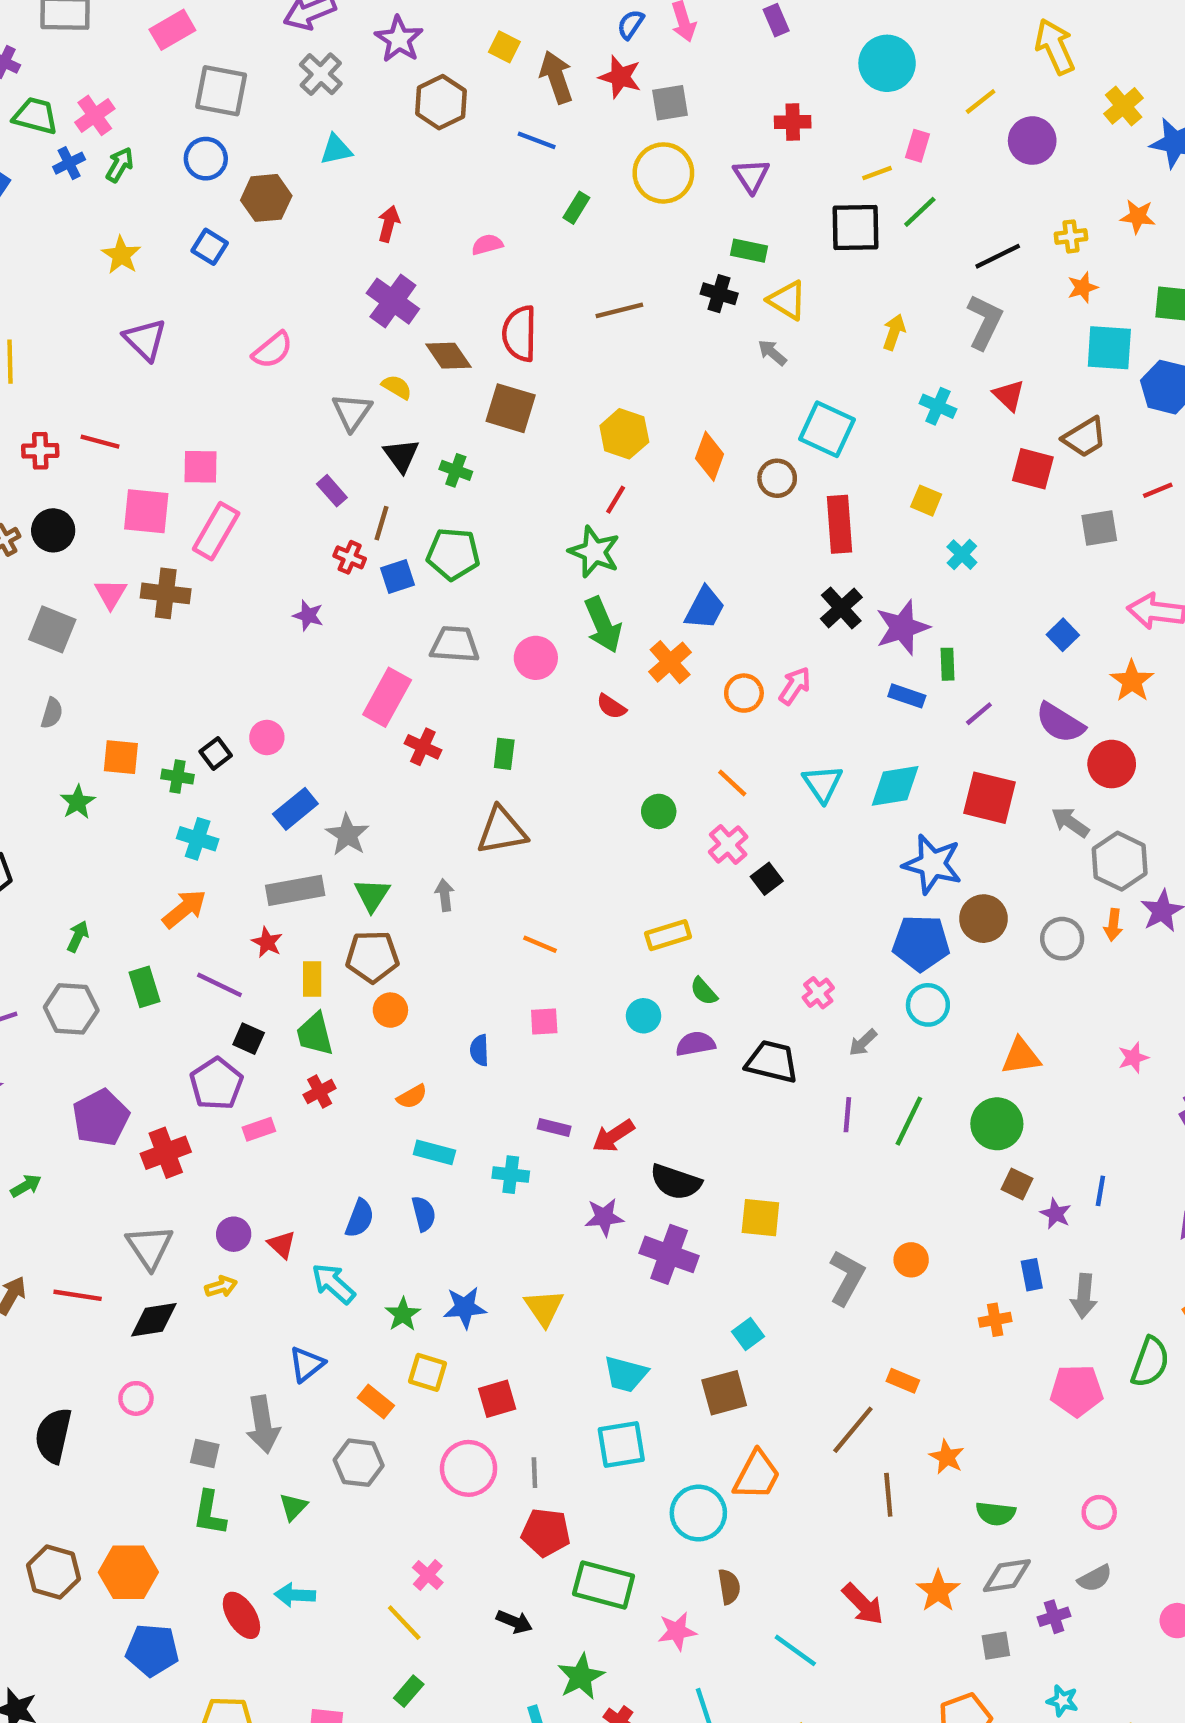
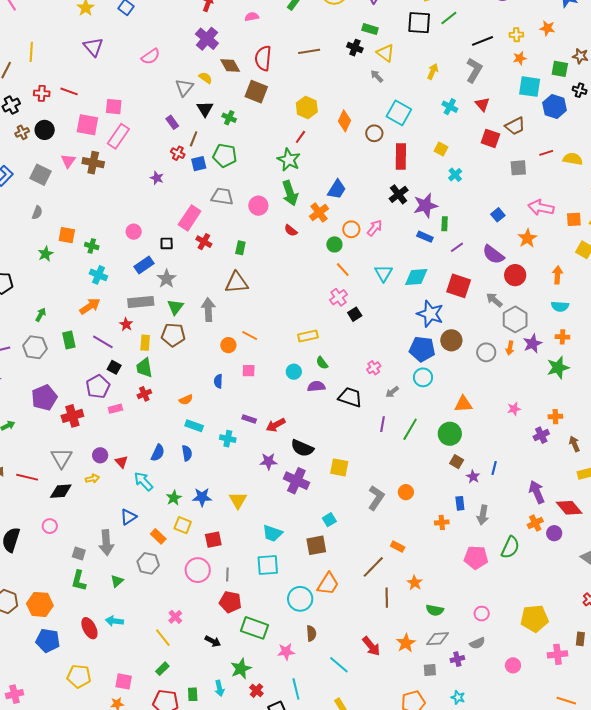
black square: (216, 754) -> (167, 243), moved, turned 32
green circle: (659, 811) -> (334, 244), moved
gray arrow: (445, 895) -> (208, 310), size x1.6
orange circle: (390, 1010) -> (228, 345), moved

